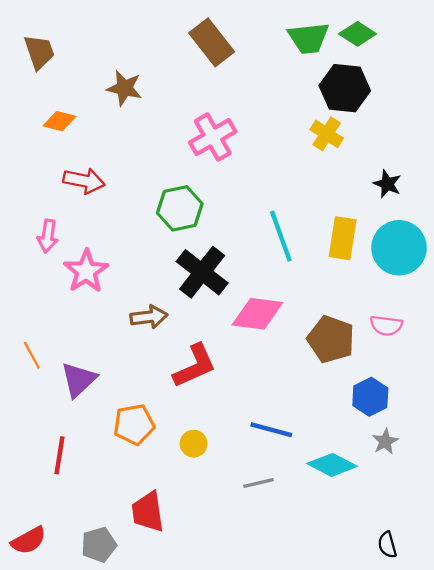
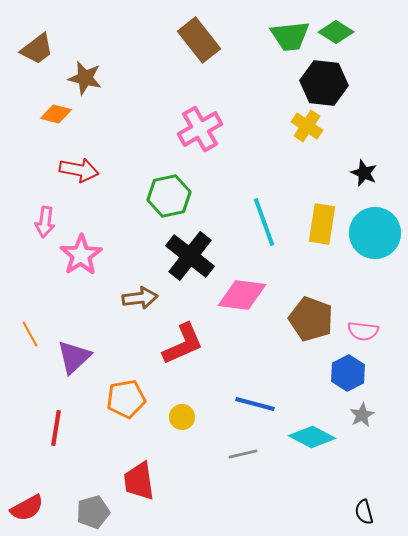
brown trapezoid: (39, 52) -> (37, 49), turned 72
brown star: (124, 88) -> (85, 78), moved
pink semicircle: (386, 325) -> (363, 331), moved

